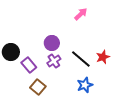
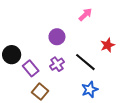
purple circle: (52, 43) -> (57, 37), moved
red star: (103, 57) -> (108, 45), moved

